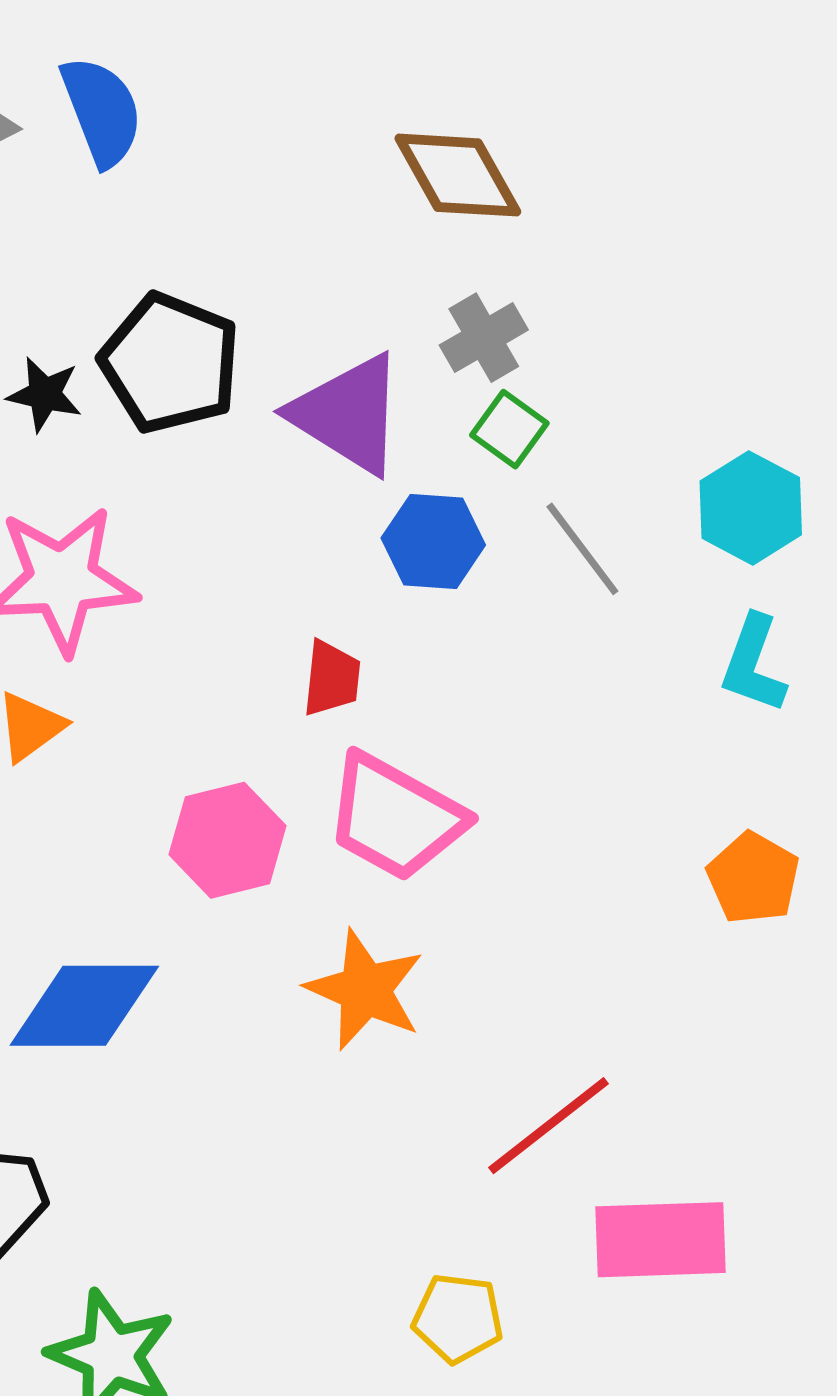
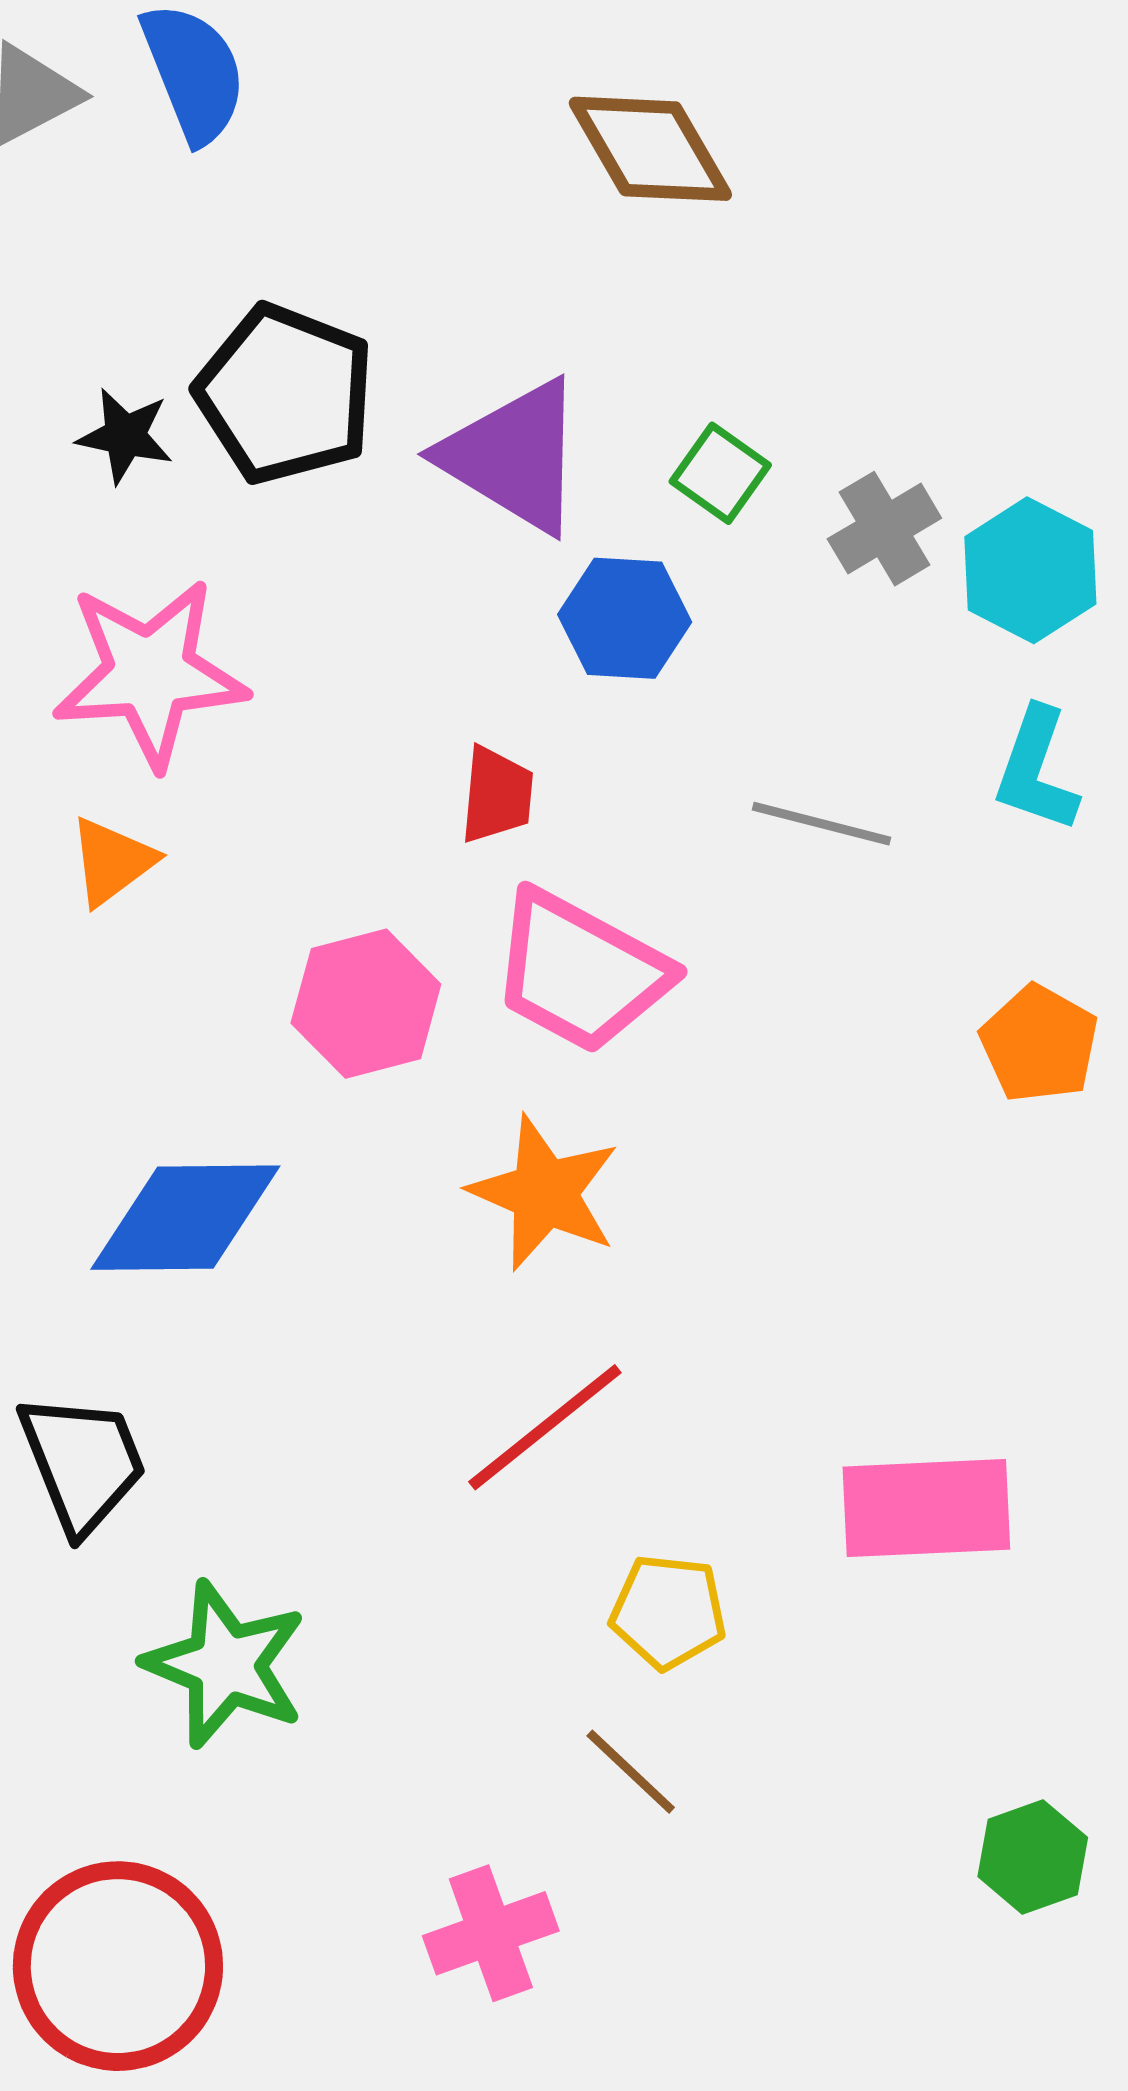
gray cross: (484, 338) -> (884, 529), moved
gray line: (582, 549) -> (822, 824), moved, turned -38
red line: (548, 1126) -> (545, 1427), moved

